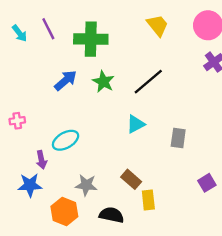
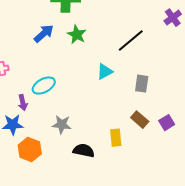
black line: (148, 82) -> (131, 41), moved
brown rectangle: (131, 179) -> (140, 120), moved
orange hexagon: (64, 211) -> (30, 150), moved

